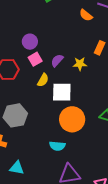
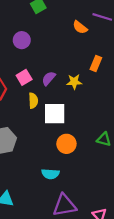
purple circle: (30, 42) -> (22, 40), moved
yellow semicircle: (43, 80) -> (33, 101), turned -32
orange circle: (72, 119) -> (66, 144), size x0.7

